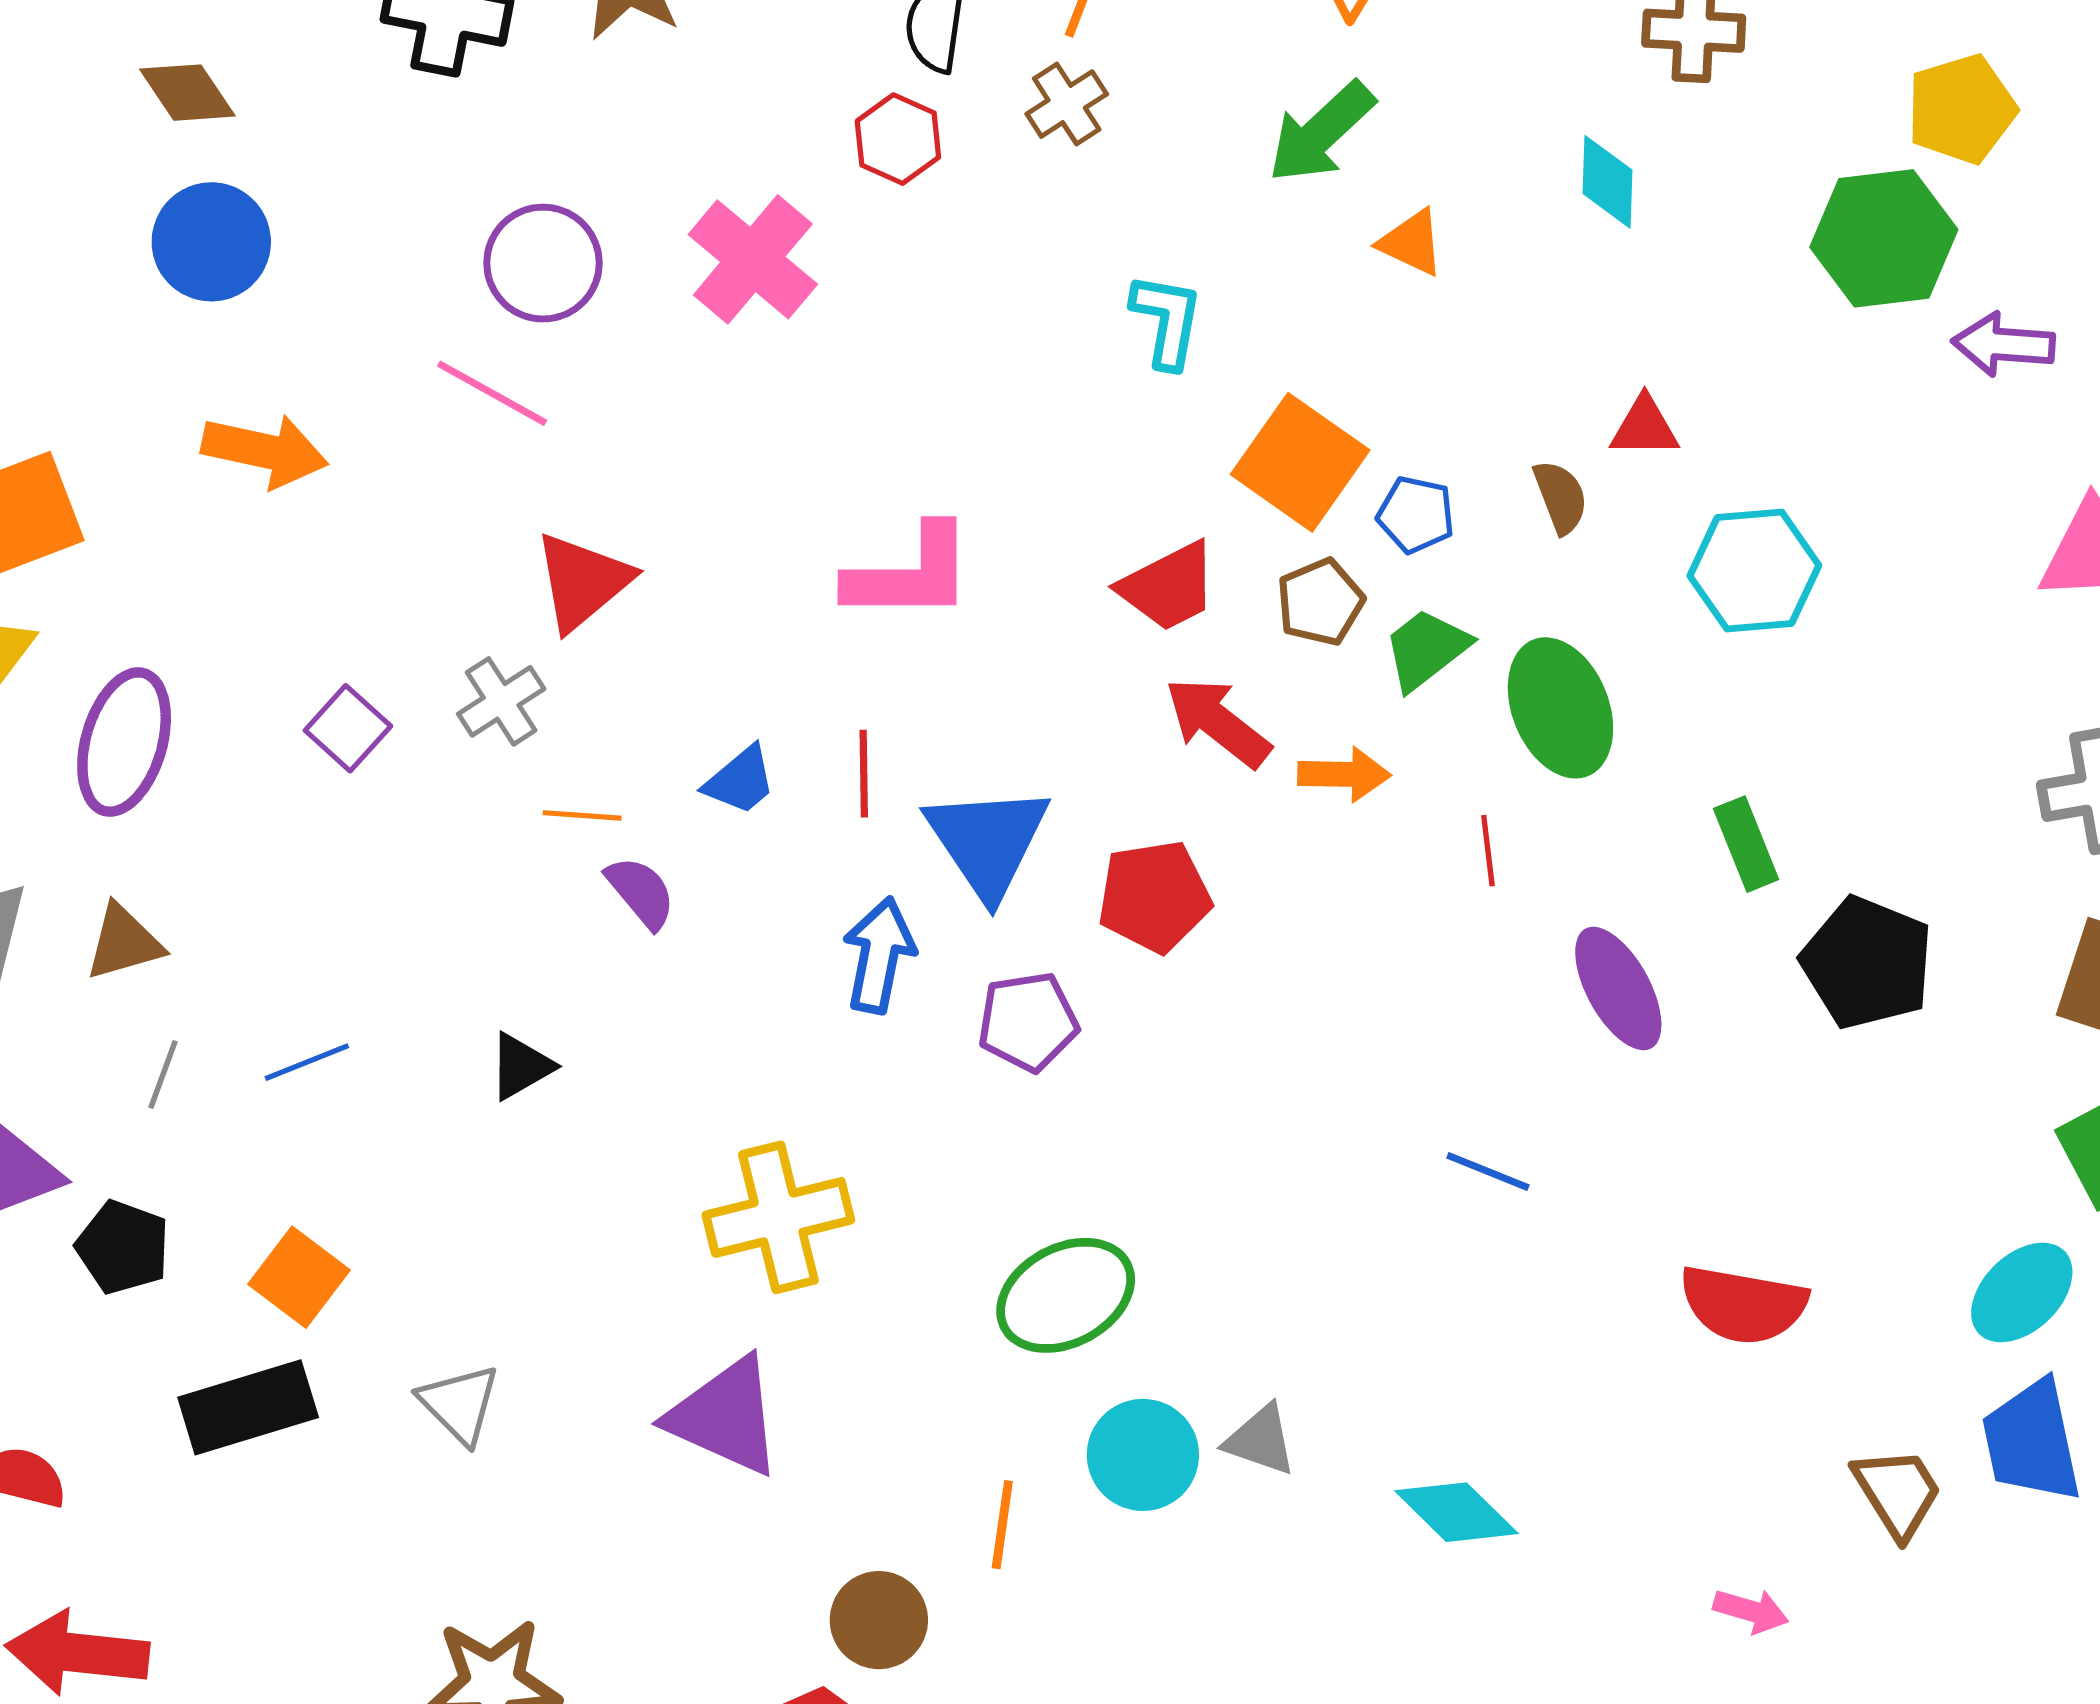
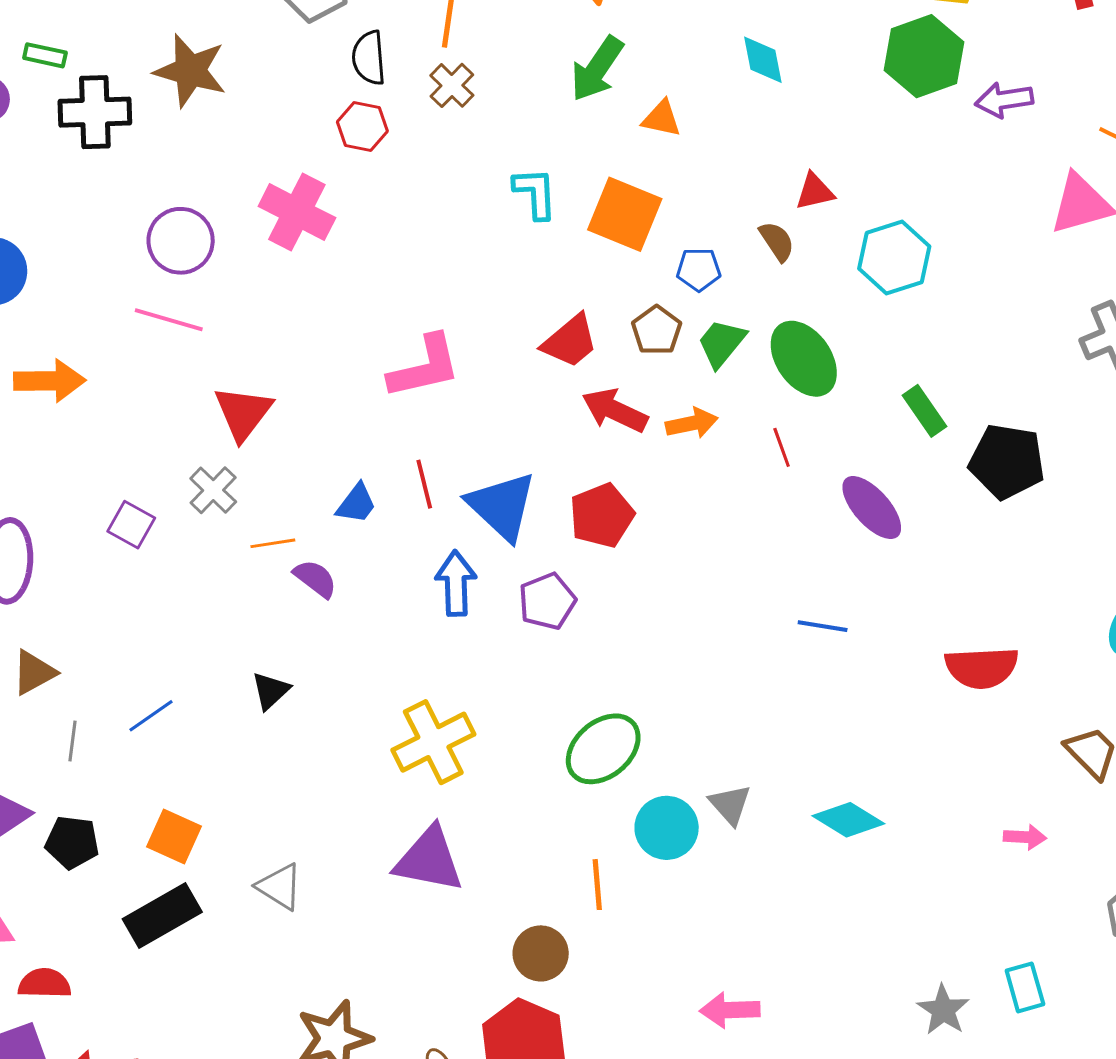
orange square: (1300, 462) -> (625, 214), moved
gray triangle: (1261, 1440) -> (730, 805), turned 42

